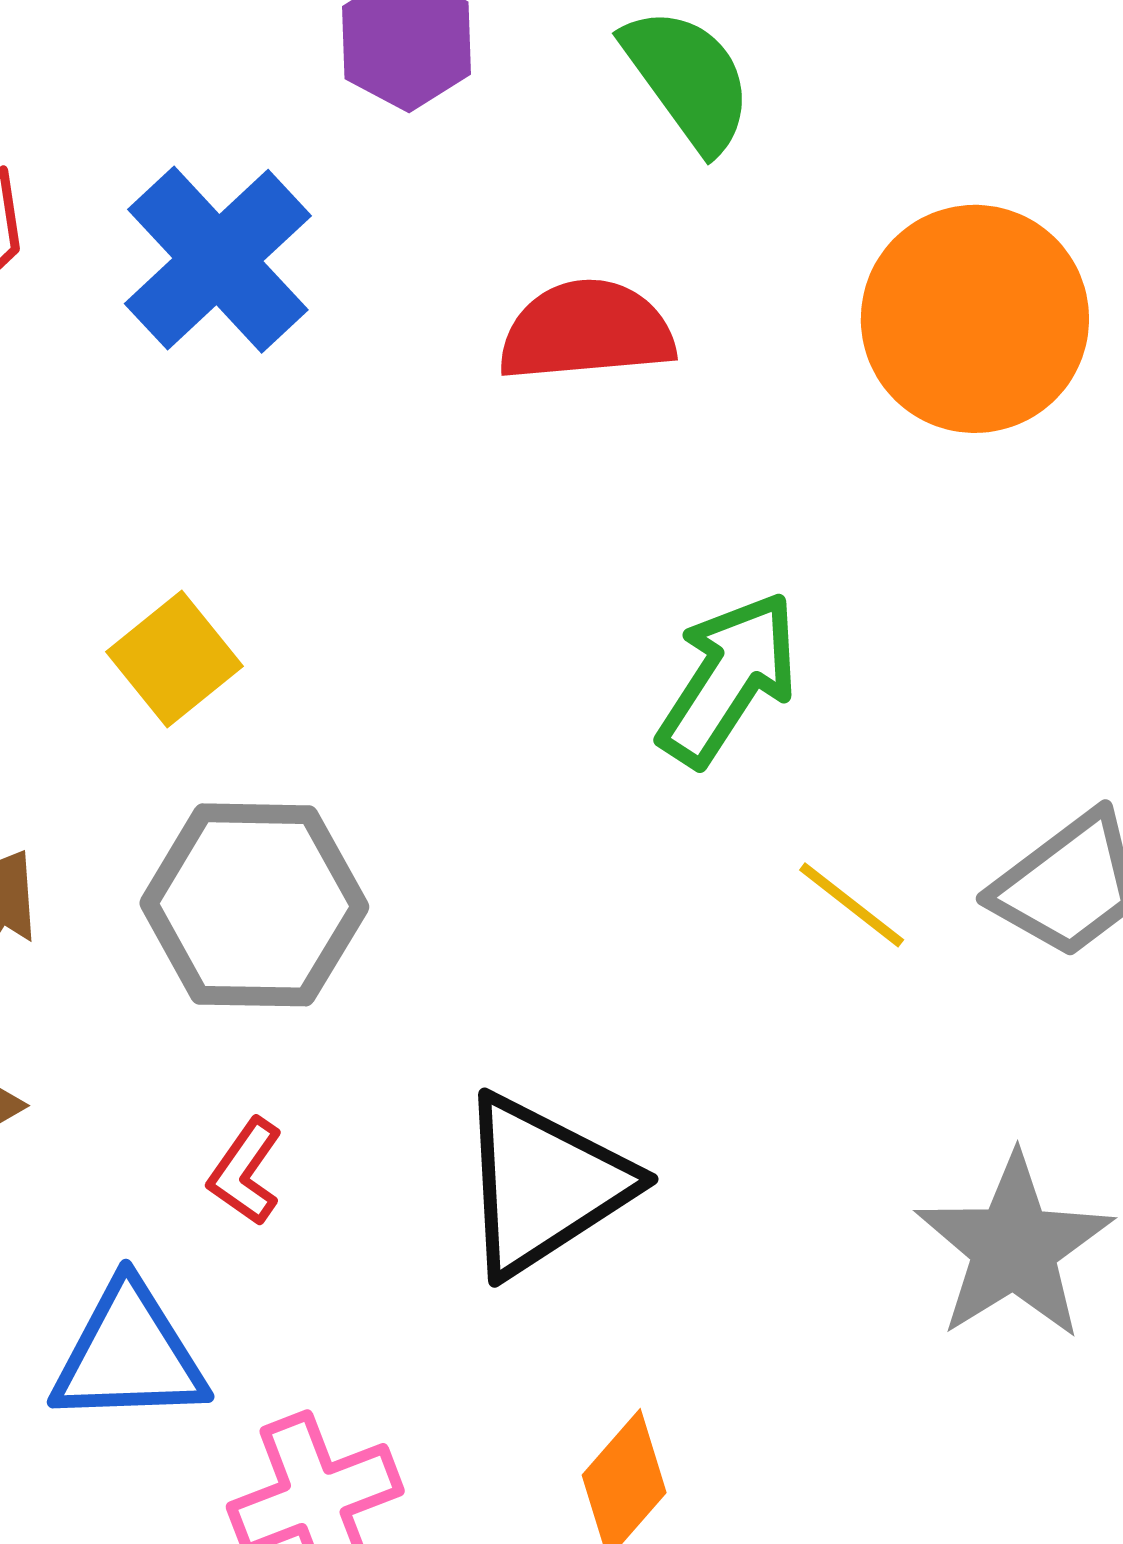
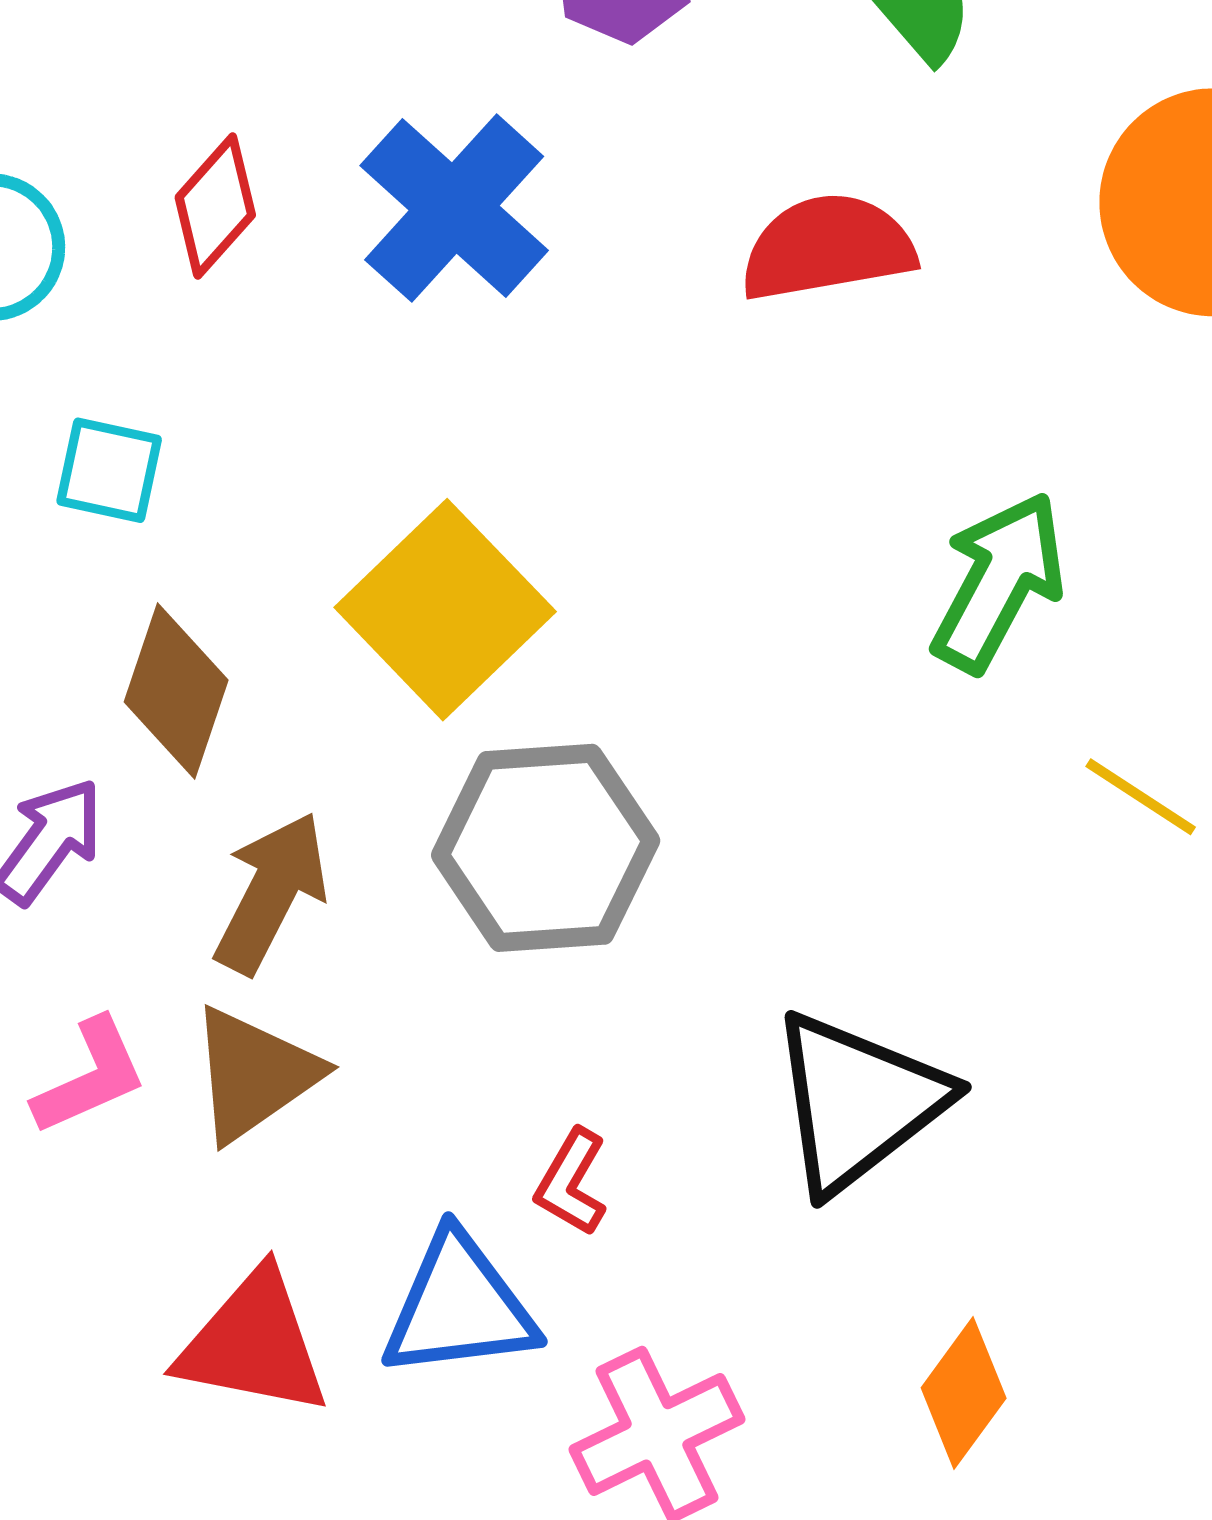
yellow square: (175, 659) -> (445, 610), size x1.6
red L-shape: (245, 1172) -> (571, 1182), moved

